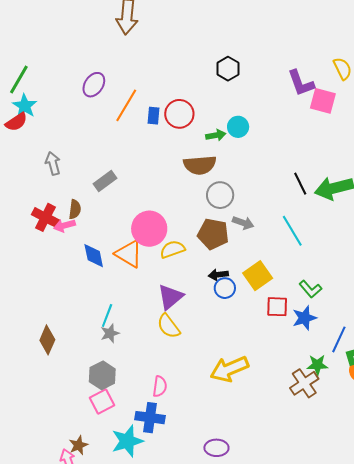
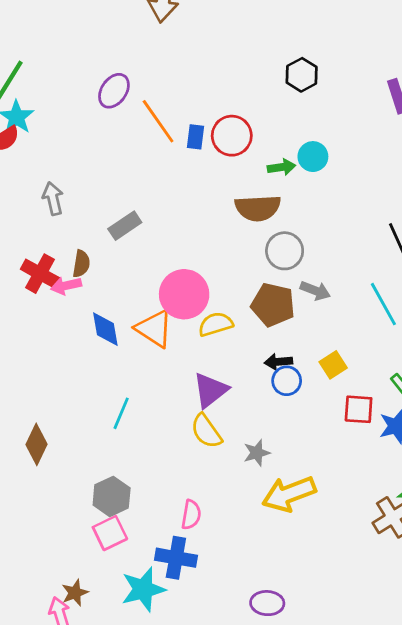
orange line: (126, 105) -> (158, 121), turned -68
yellow square: (258, 276) -> (333, 365), size x0.7
gray star: (110, 333) -> (257, 453), moved

